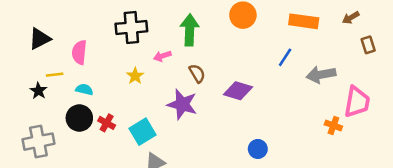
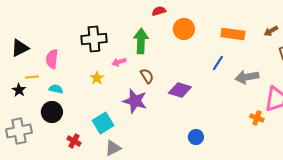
red cross: (107, 123) -> (74, 141), moved

